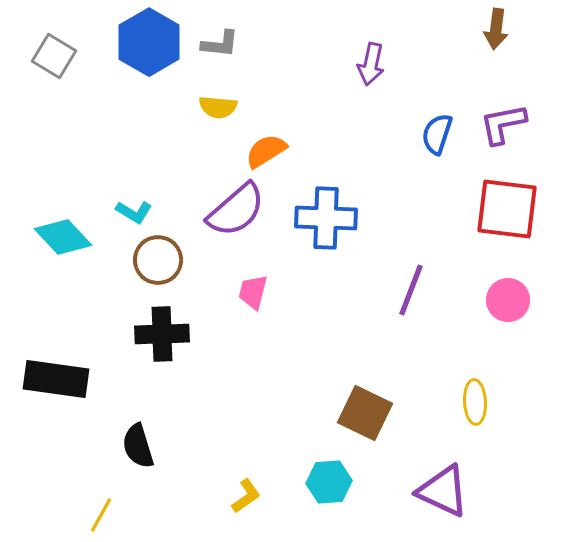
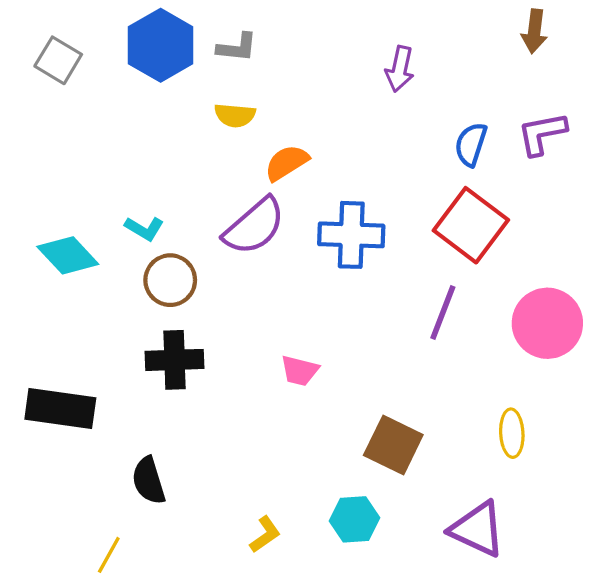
red square: (507, 209) -> (471, 225), moved, turned 30
pink trapezoid: (253, 292) -> (300, 371), moved, turned -90
pink circle: (508, 300) -> (547, 323), size x1.5

